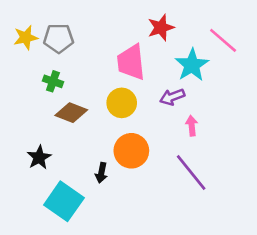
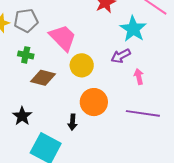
pink trapezoid: (131, 62) -> (63, 38), moved, turned 148
purple line: (191, 172) -> (143, 113), turned -36

